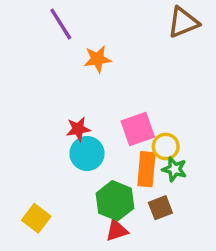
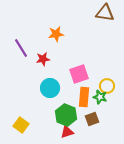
brown triangle: (183, 22) -> (105, 13), turned 30
purple line: (61, 24) -> (21, 48), moved
red star: (78, 129) -> (43, 59), moved
yellow circle: (166, 146) -> (107, 86), moved

